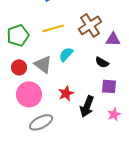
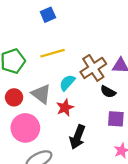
brown cross: (90, 25) -> (93, 68), moved
red star: (66, 93) -> (65, 108), moved
black arrow: (87, 106) -> (77, 137), moved

